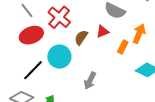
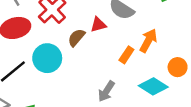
red triangle: (102, 32) -> (98, 25), moved
gray arrow: (90, 81) -> (106, 91), moved

